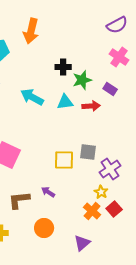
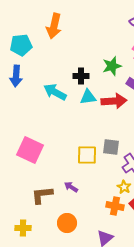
black cross: (63, 67) -> (81, 76), moved
green star: (82, 80) -> (112, 66), moved
red arrow: (91, 106) -> (114, 101), size x1.4
orange cross: (92, 211) -> (115, 206), turned -30

